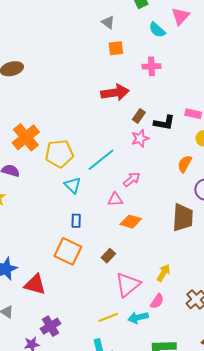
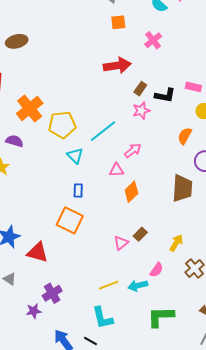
pink cross: (151, 66) -> (153, 40), turned -36
orange diamond: (131, 222) -> (131, 192), turned -60
brown rectangle: (108, 256) -> (140, 234), moved
yellow arrow: (164, 273) -> (176, 243), moved
pink triangle: (128, 285) -> (121, 243), moved, size x0.6

